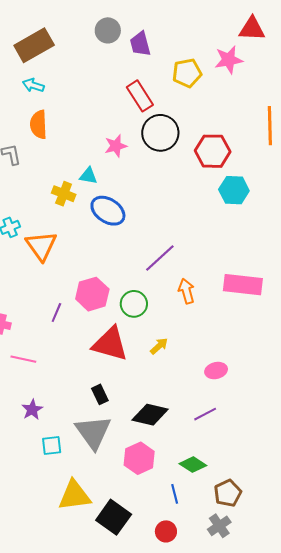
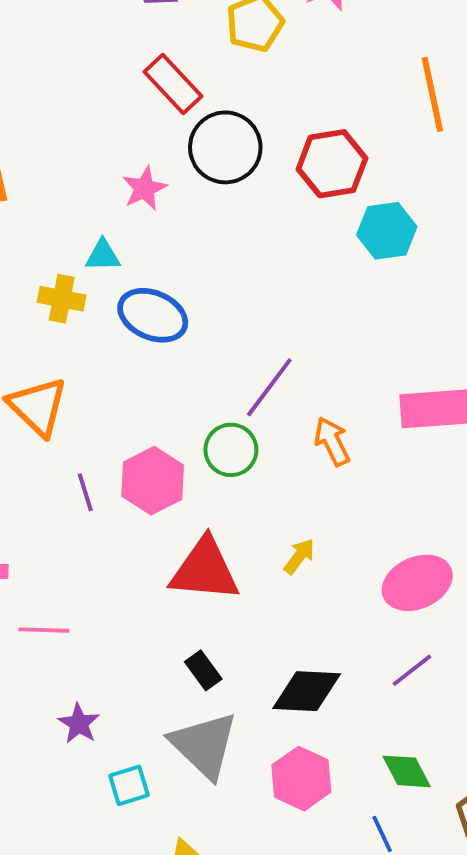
green circle: (134, 304) -> (231, 450), moved
purple line: (56, 312) -> (85, 492), moved, turned -30
pink ellipse: (216, 371) -> (417, 583), size x1.6
green diamond: (193, 465) -> (407, 771), turned 40

